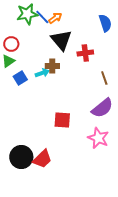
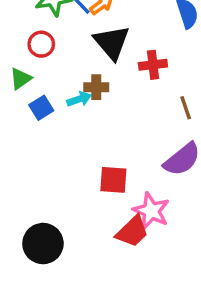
red circle: (11, 44) -> (41, 44), moved
pink star: (98, 138) -> (151, 211), moved
red trapezoid: (42, 159) -> (132, 231), moved

